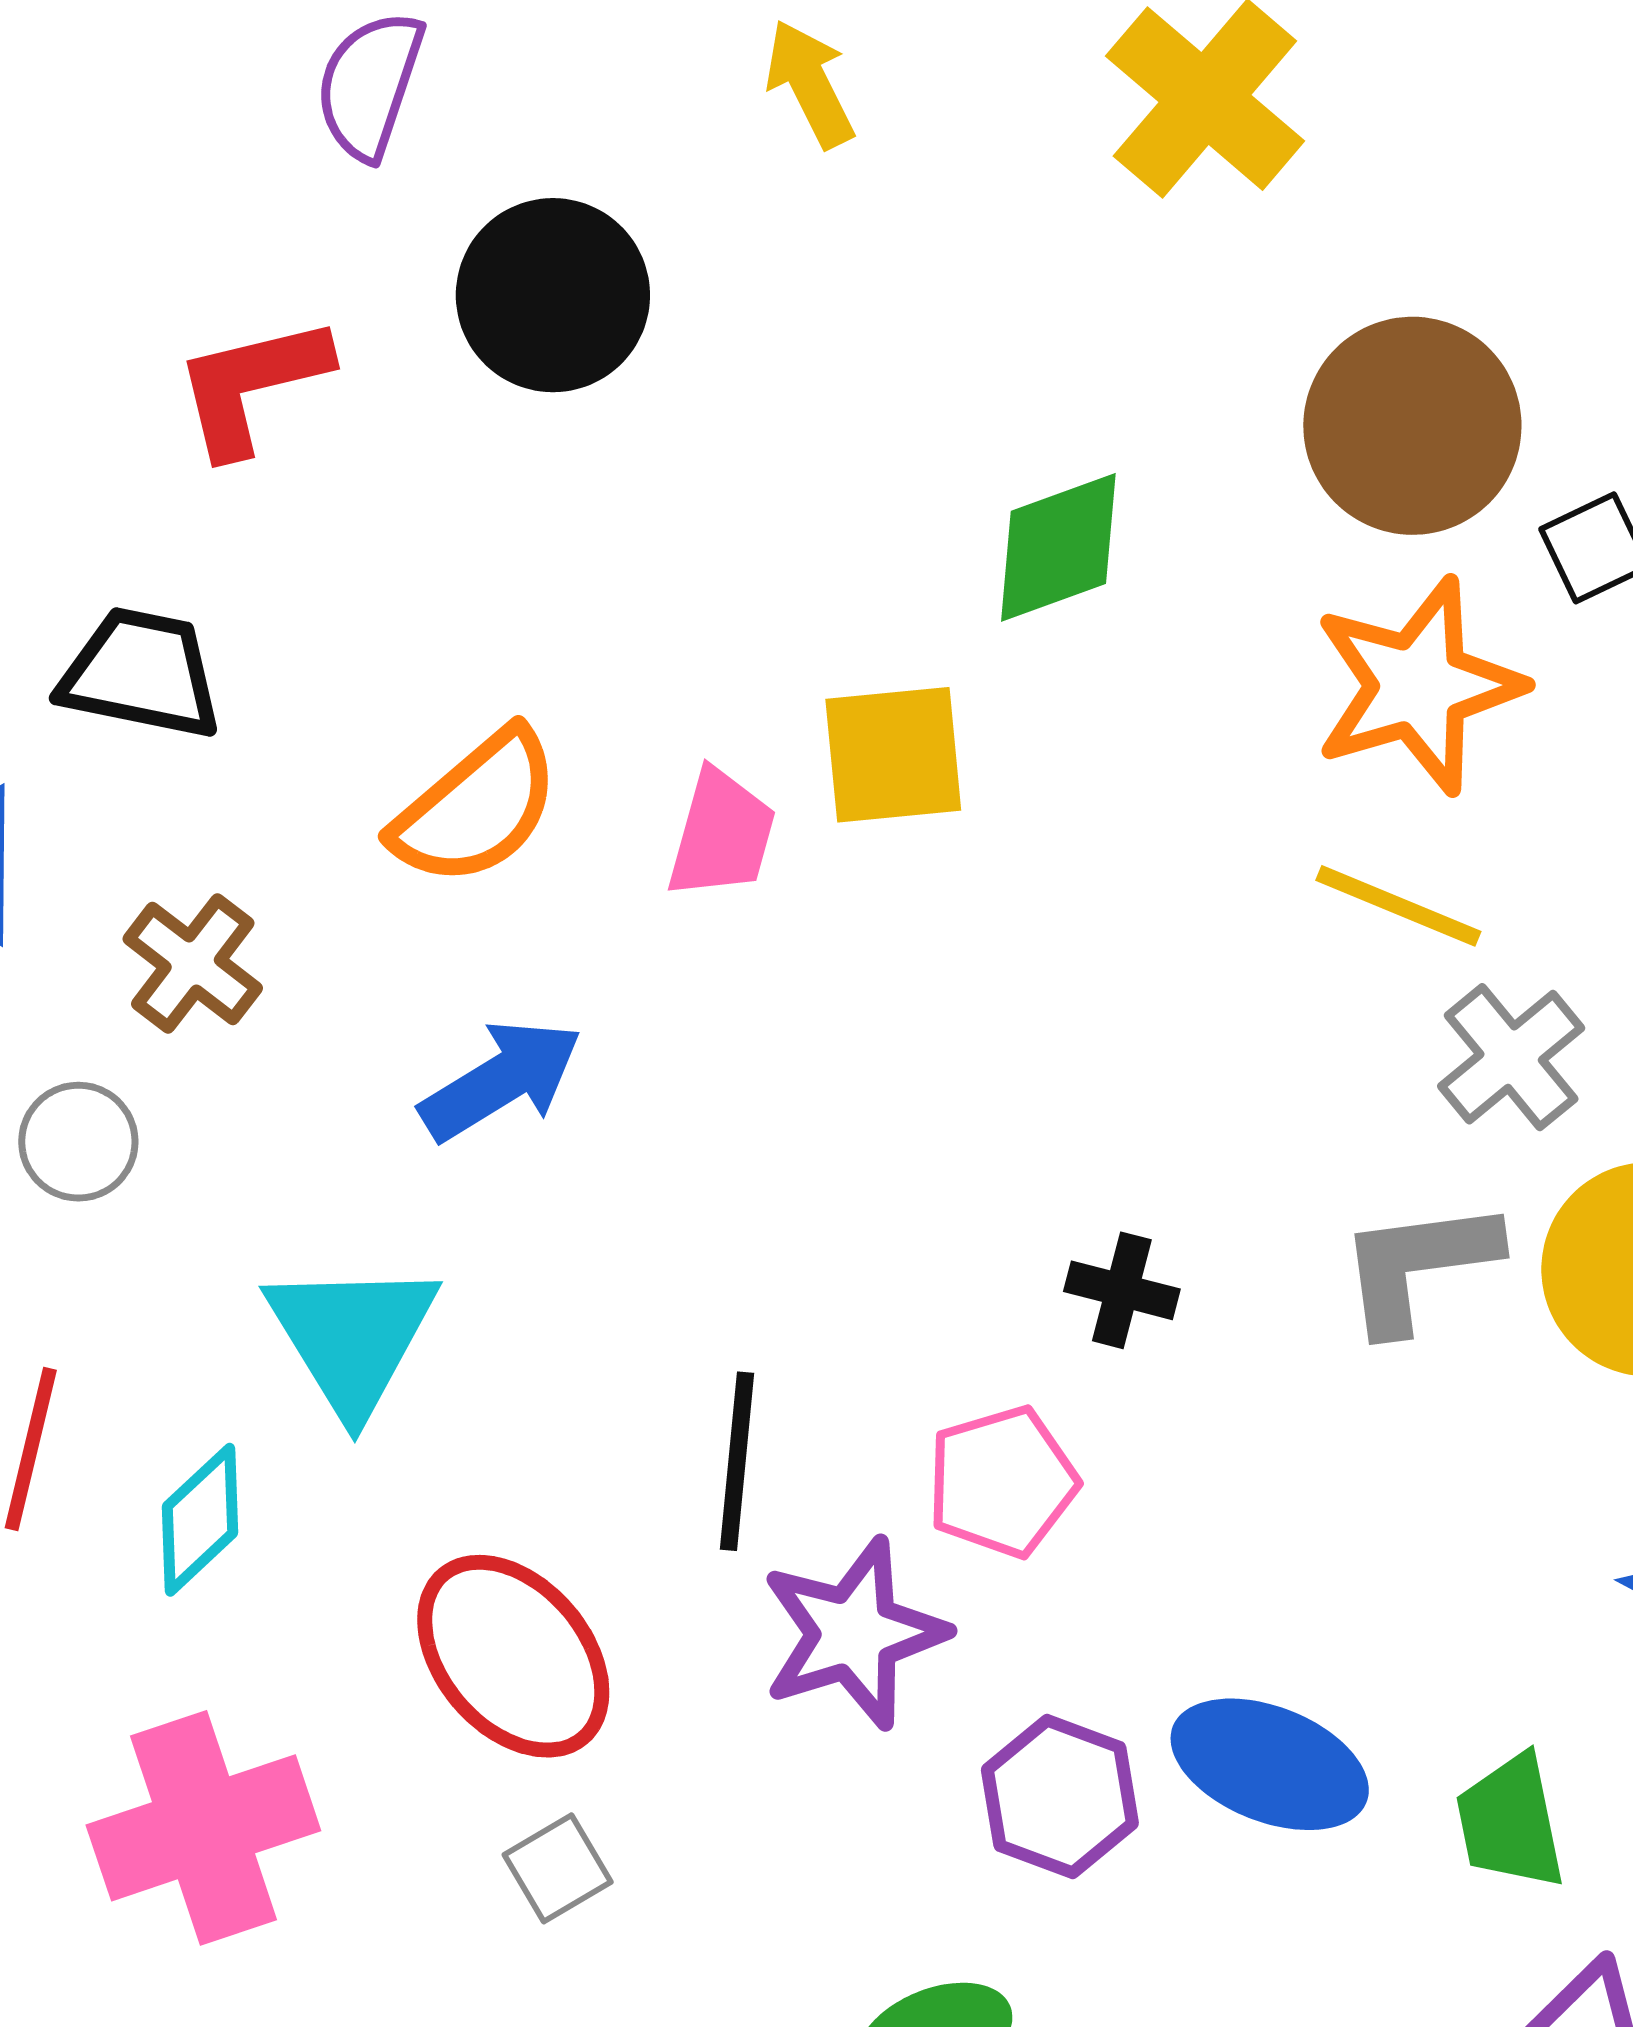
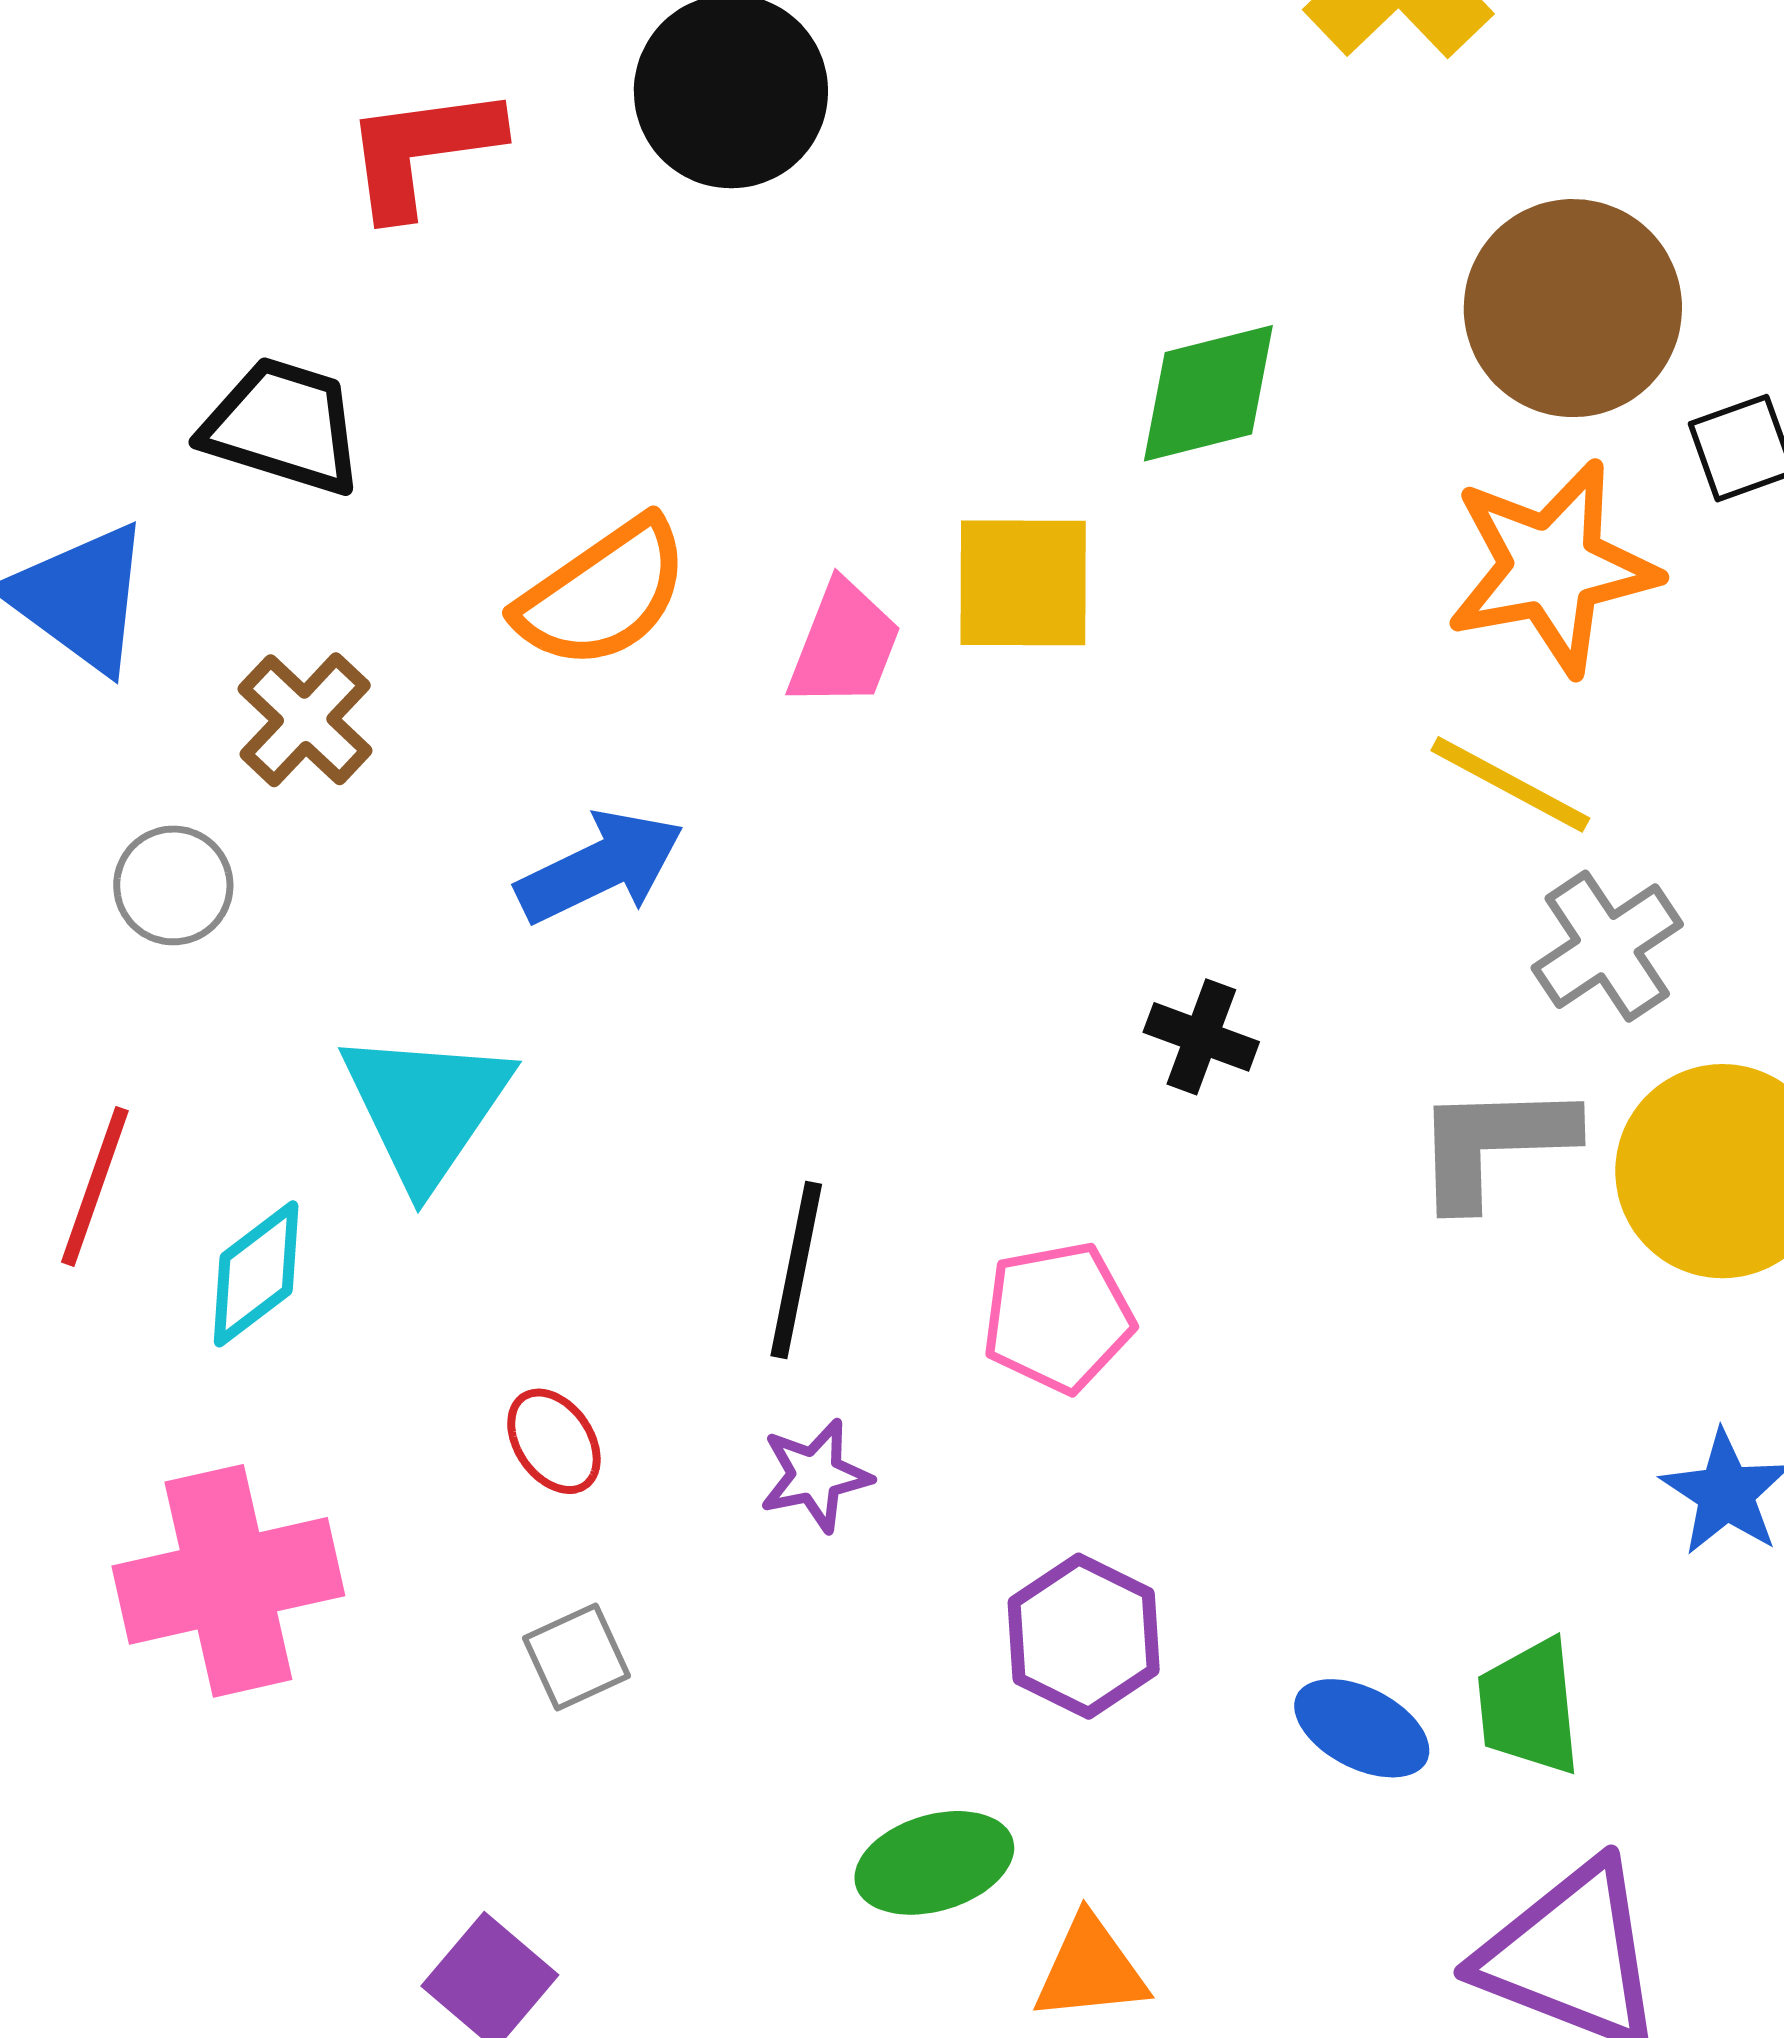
black cross: (1122, 1290) -> (1201, 1037), moved
purple star: (854, 1633) -> (815, 1475), moved, size x0.6
red ellipse: (513, 1656) -> (554, 1441), size x0.5
blue ellipse: (1270, 1764) -> (1362, 1728), moved, size x0.7

